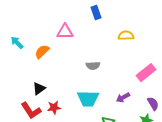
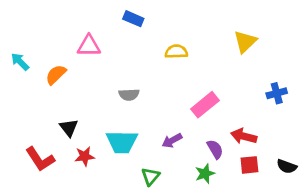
blue rectangle: (96, 13) -> (133, 19), turned -48
black triangle: (39, 89) -> (69, 128), moved, turned -32
red star: (54, 108) -> (85, 156), moved

